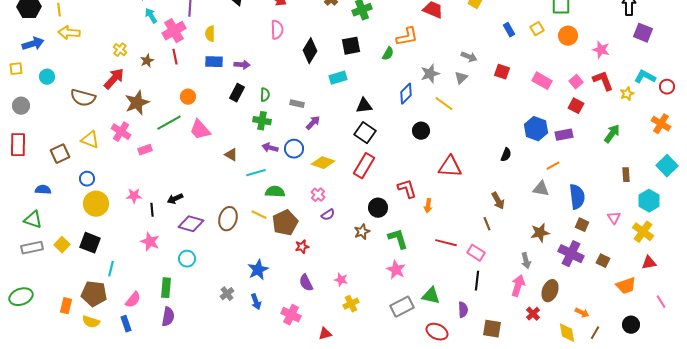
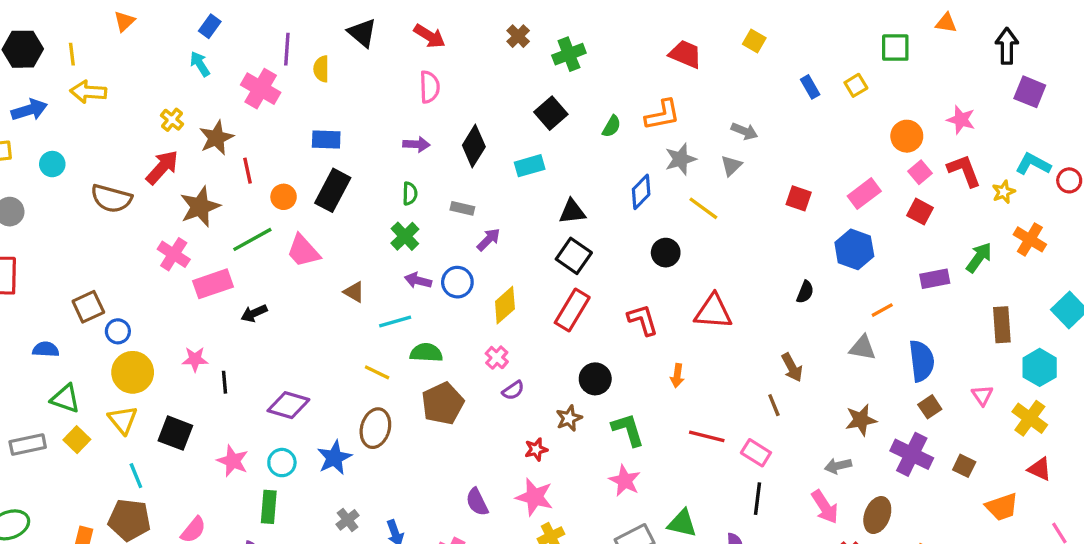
cyan arrow: (151, 16) -> (200, 64), moved
pink cross: (174, 31) -> (261, 89), turned -30
yellow semicircle: (210, 34) -> (321, 69), moved
orange circle: (568, 36) -> (907, 136), moved
orange L-shape: (407, 37) -> (662, 115), moved
black square: (351, 46) -> (551, 113), turned -30
black diamond: (310, 51) -> (474, 146), moved
red line: (175, 57) -> (247, 171), moved
brown star: (147, 61) -> (216, 138), size x1.5
purple arrow: (242, 65) -> (416, 144), moved
red square: (502, 72) -> (799, 198), moved
pink rectangle: (542, 81) -> (864, 194), moved, turned -66
black rectangle: (237, 93) -> (333, 190), moved, size x1.4
green cross: (262, 121) -> (405, 236), turned 36
orange cross: (661, 124) -> (1030, 239), moved
purple rectangle: (564, 135) -> (935, 279), moved
yellow triangle: (90, 140) -> (123, 420), moved, turned 30
pink rectangle: (145, 150) -> (213, 284), size x1.6
brown square: (60, 154) -> (88, 307), moved
yellow diamond: (323, 163) -> (505, 305), turned -60
brown rectangle: (626, 175) -> (1002, 325), size x1.5
red L-shape: (407, 189) -> (643, 320), moved
black arrow: (175, 199) -> (254, 313), moved
yellow line: (259, 215) -> (377, 372), moved
brown ellipse: (228, 219) -> (375, 428), moved
green triangle: (33, 220) -> (65, 399), moved
brown square: (582, 225) -> (930, 407), turned 32
pink star: (150, 242) -> (233, 461), moved
black square: (90, 243) -> (175, 433), moved
red star: (302, 247) -> (536, 449), moved
gray arrow: (526, 261) -> (838, 466), turned 91
red triangle: (649, 263) -> (1040, 469), turned 35
cyan line: (111, 269) -> (136, 476), moved, turned -35
blue star: (258, 270) -> (334, 458), moved
pink star: (341, 280) -> (534, 497), size x1.6
pink arrow: (518, 286) -> (825, 507), turned 130
green rectangle: (166, 288) -> (269, 507), moved

